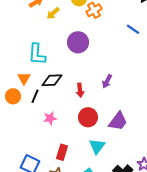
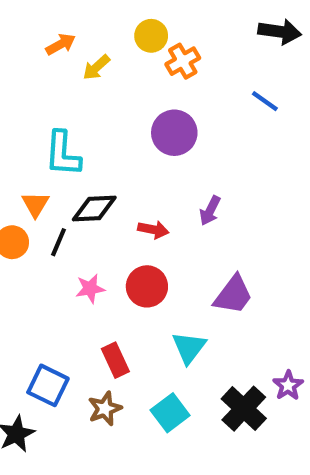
purple circle: (78, 42) -> (174, 133), moved
red arrow: (80, 90) -> (153, 230), turned -72
red circle: (88, 117) -> (147, 286), moved
red rectangle: (62, 152) -> (115, 360), turned -42

